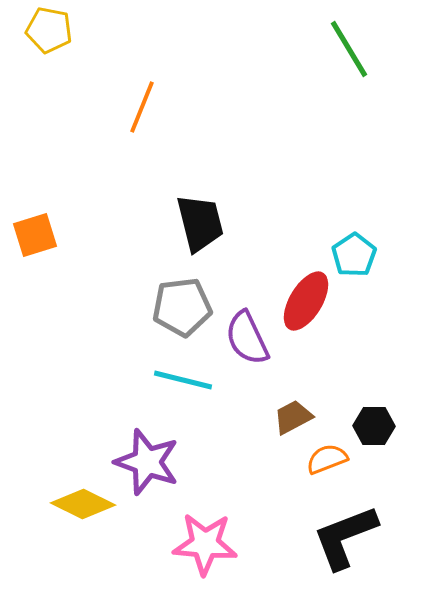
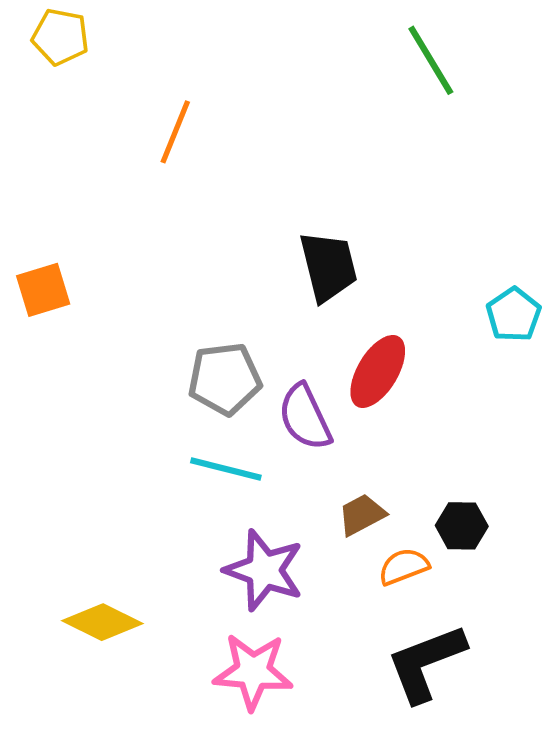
black trapezoid: (200, 223) -> (328, 266), moved
cyan pentagon: (354, 255) -> (514, 315), moved
purple star: (147, 462) -> (264, 570), moved

